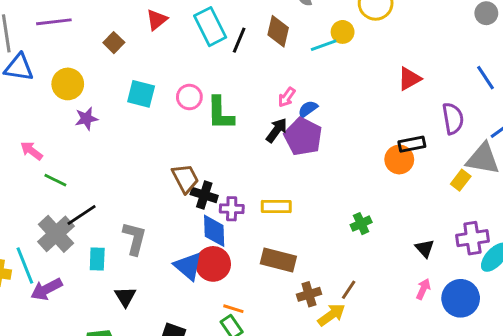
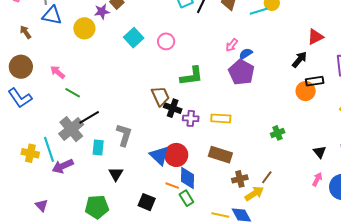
cyan square: (141, 94) -> (134, 38), turned 30
green L-shape: (220, 113) -> (192, 76), moved, turned -100
purple star: (86, 119) -> (102, 12), moved
black arrow: (277, 130) -> (299, 59), moved
blue diamond: (214, 231) -> (187, 178), moved
orange line: (233, 309) -> (172, 186), moved

